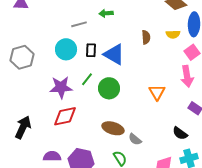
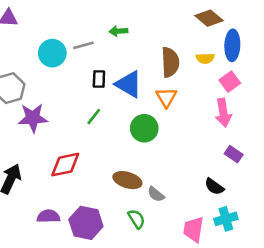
brown semicircle: (146, 37) -> (170, 62), size x1.6
cyan circle: (66, 49) -> (52, 53), moved
purple star: (61, 87) -> (33, 118), moved
green circle: (109, 88) -> (144, 128), moved
orange triangle: (157, 92) -> (166, 97), moved

